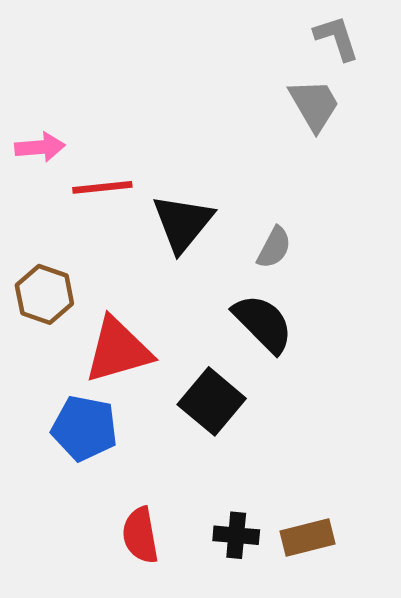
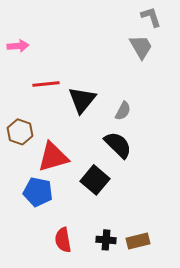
pink arrow: (40, 147) -> (18, 46), moved

